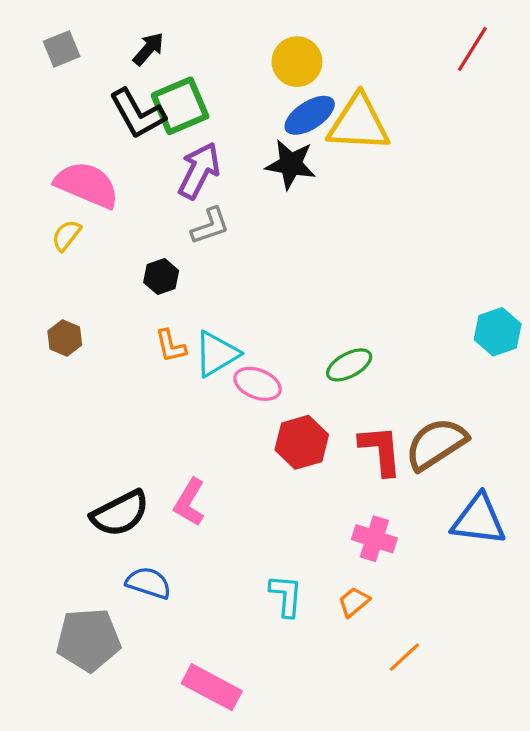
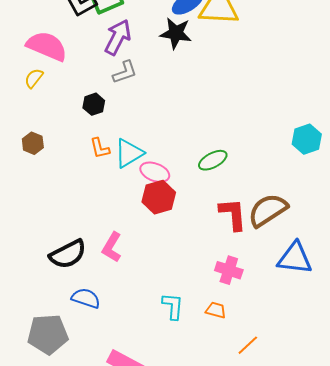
red hexagon: (302, 442) -> (159, 197), moved
orange trapezoid: (354, 602) -> (216, 310), turned 55

